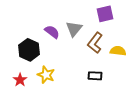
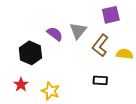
yellow star: (46, 75) -> (51, 91), moved

